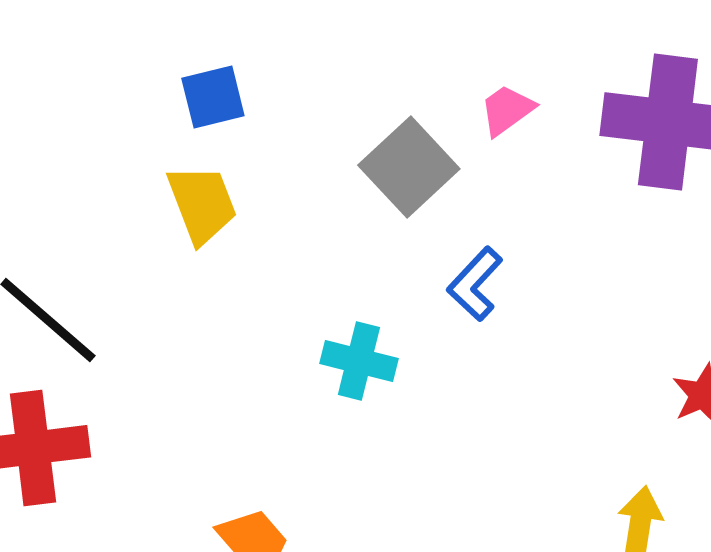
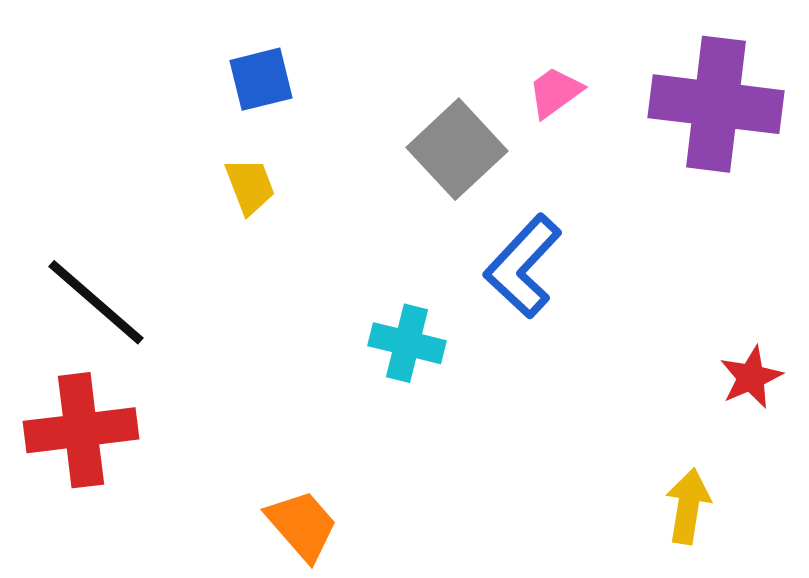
yellow trapezoid: (202, 204) -> (250, 186), size x0.7
blue L-shape: (475, 284) -> (523, 266), size x1.4

